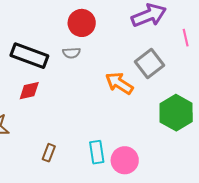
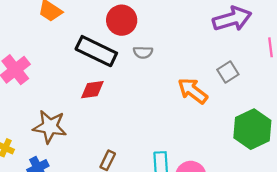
red circle: (82, 23) -> (122, 20), moved
gray square: (149, 63) -> (228, 72), size x0.7

